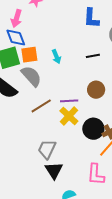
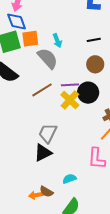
gray semicircle: (31, 76) -> (48, 58), moved
brown circle: (96, 90) -> (95, 64), moved
black circle: (93, 129) -> (88, 93), moved
black triangle: (54, 170) -> (43, 153), moved, turned 36

